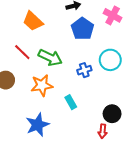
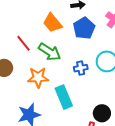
orange trapezoid: (33, 21) -> (52, 23), moved
cyan rectangle: (71, 102) -> (64, 97), size x1.6

